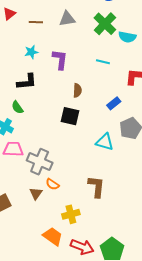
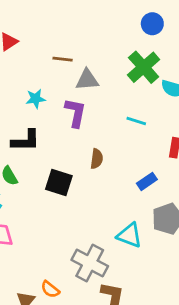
gray triangle: (67, 19) -> (87, 80), moved
brown line: (36, 22) -> (63, 59), moved
black square: (70, 116) -> (59, 182), moved
gray cross: (40, 162) -> (90, 263), moved

